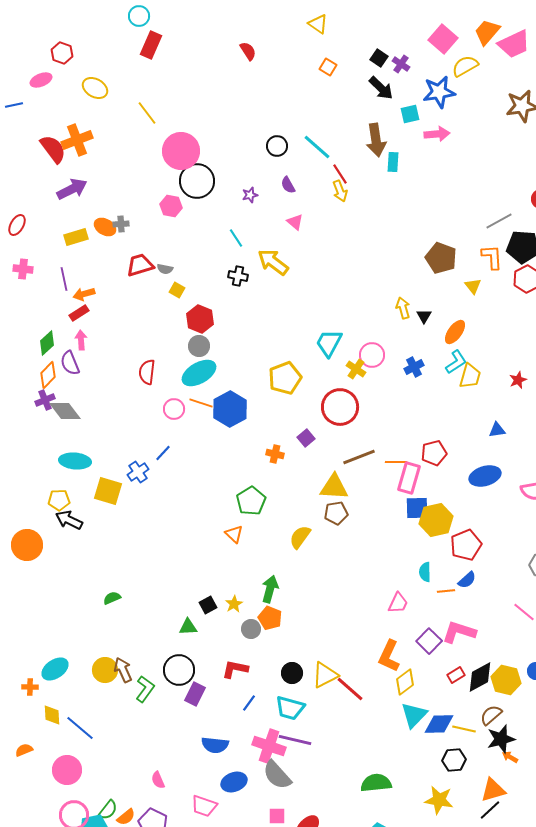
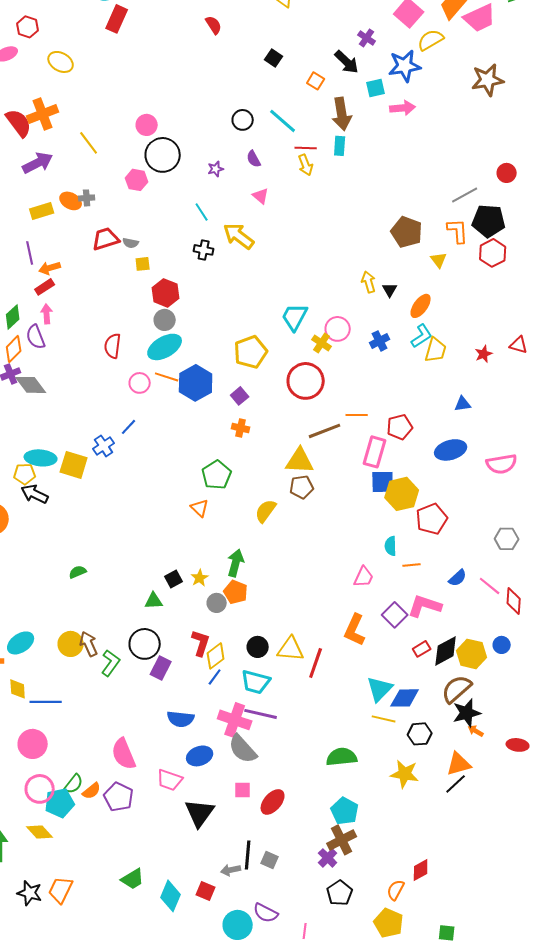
black square: (379, 58) -> (274, 58), moved
orange square: (328, 67) -> (316, 81), moved
yellow line: (147, 113) -> (89, 143), moved
pink circle: (181, 151) -> (147, 125), size x0.6
cyan rectangle: (393, 162) -> (340, 146), moved
red line: (340, 174) -> (306, 148), turned -55
yellow square: (177, 290) -> (143, 264), turned -35
purple square: (306, 438) -> (240, 396), moved
cyan ellipse: (75, 461) -> (41, 458), moved
orange line: (396, 462) -> (357, 415), moved
blue semicircle: (467, 580) -> (458, 578), moved
red L-shape: (235, 669) -> (201, 643), turned 96
yellow triangle: (325, 675) -> (291, 649), turned 32
yellow diamond: (405, 682) -> (216, 656), moved
red line: (350, 689) -> (316, 663), turned 68
brown semicircle: (491, 715) -> (457, 689), size x1.4
blue line: (80, 728) -> (46, 702), turned -40
yellow line: (464, 729) -> (384, 719), moved
pink semicircle: (158, 780) -> (124, 754), size x1.8

